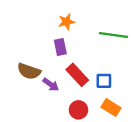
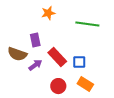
purple rectangle: (60, 47) -> (35, 40), moved
purple arrow: (51, 85) -> (35, 65), turned -72

